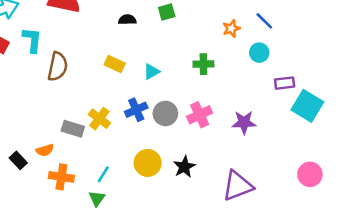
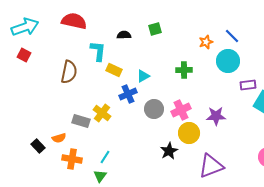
cyan L-shape: (32, 40) -> (98, 51), moved
cyan circle: (259, 53) -> (228, 61), size x1.5
blue cross: (136, 110) -> (128, 94), moved
yellow circle: (148, 163) -> (189, 133), moved

